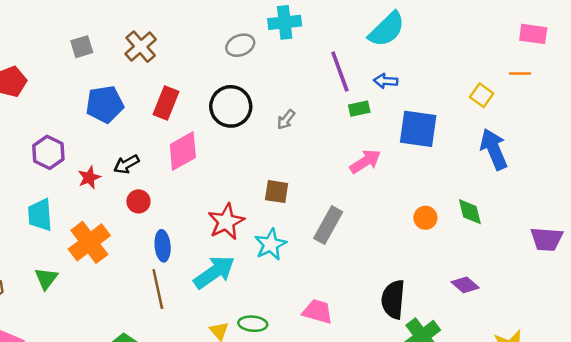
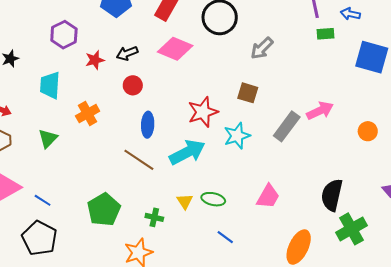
gray arrow: (286, 120) -> (262, 48), moved, size x1.4
pink diamond: (183, 151) -> (175, 49), turned 44
pink arrow: (365, 161) -> (320, 111), moved
orange cross: (89, 242) -> (88, 114), size x0.7
brown line: (158, 289) -> (139, 160), turned -52
pink trapezoid: (318, 312) -> (268, 196), turned 96

